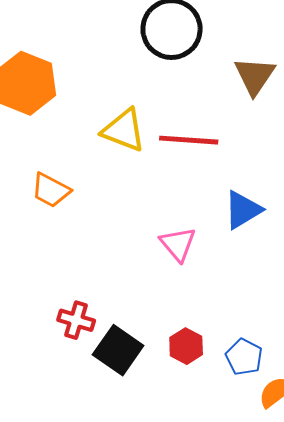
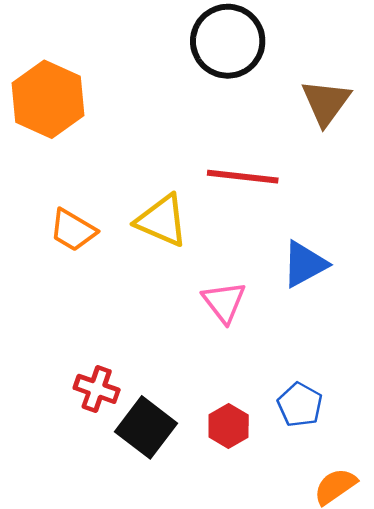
yellow triangle: (124, 130) -> (162, 221), moved
blue pentagon: (244, 357) -> (300, 405), moved

